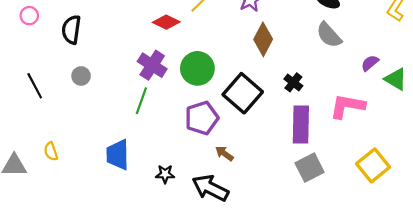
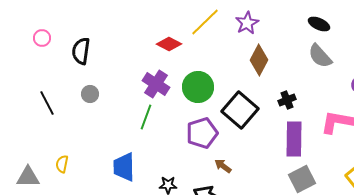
black cross: (293, 82) -> (287, 100), turned 30
yellow semicircle: (51, 151) -> (62, 164), turned 30

